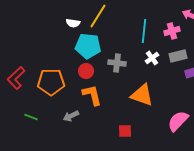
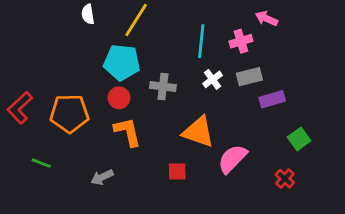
white semicircle: (73, 23) -> (88, 14), moved, turned 72
gray arrow: (71, 116) -> (102, 177), moved
pink semicircle: (178, 121) -> (232, 159), moved
red square: (125, 131) -> (177, 172), moved

